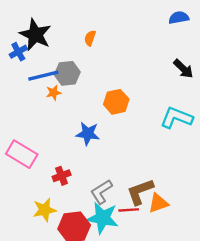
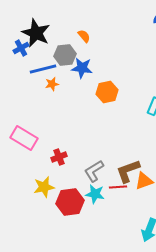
orange semicircle: (90, 38) -> (84, 36), turned 120
gray hexagon: (67, 73) -> (65, 55), moved
blue star: (88, 134) -> (82, 68), moved
cyan star: (103, 218) -> (95, 194), size x0.7

